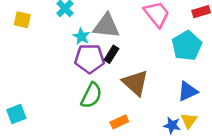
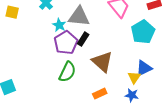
purple pentagon: (90, 59) -> (66, 43), turned -30
yellow triangle: (189, 121) -> (134, 77), moved
orange rectangle: (119, 122) -> (100, 94), moved

